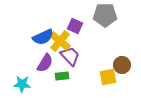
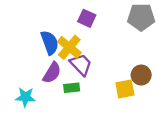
gray pentagon: (105, 15) -> (141, 17), moved
purple square: (75, 26) -> (87, 18), moved
blue semicircle: (43, 37) -> (50, 43), turned -85

